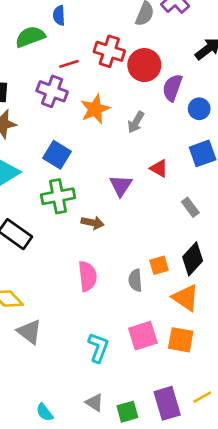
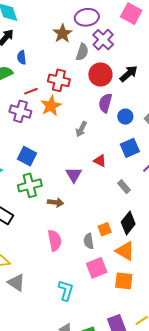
red circle: (144, 65) -> (100, 74), moved
orange star: (95, 109) -> (51, 106), moved
pink square: (143, 336) -> (97, 268), moved

